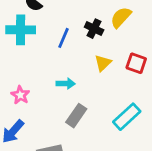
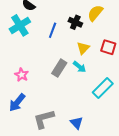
cyan cross: (21, 30) -> (20, 25), turned -30
cyan arrow: (66, 84) -> (79, 67), moved, turned 40
gray rectangle: (76, 116) -> (59, 68), moved

